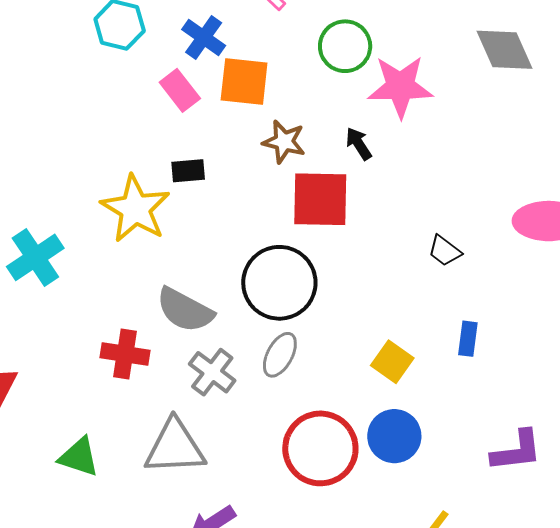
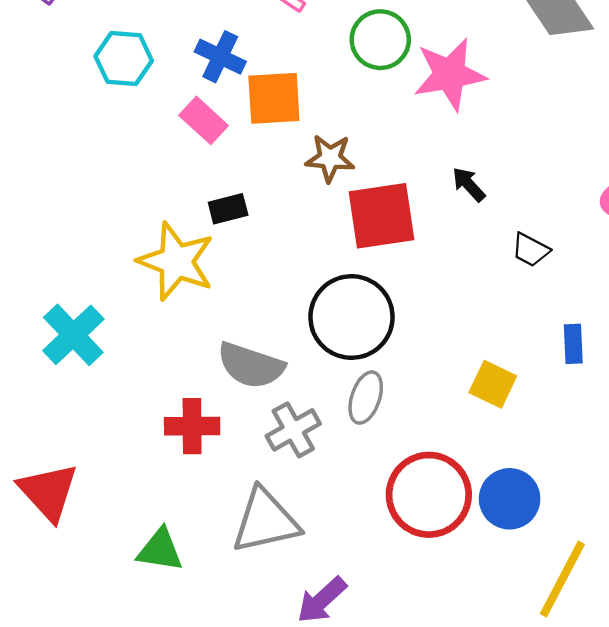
black arrow: (359, 144) -> (469, 184), moved
gray cross: (212, 372) -> (293, 430), turned 33
blue circle: (394, 436) -> (510, 499), moved

